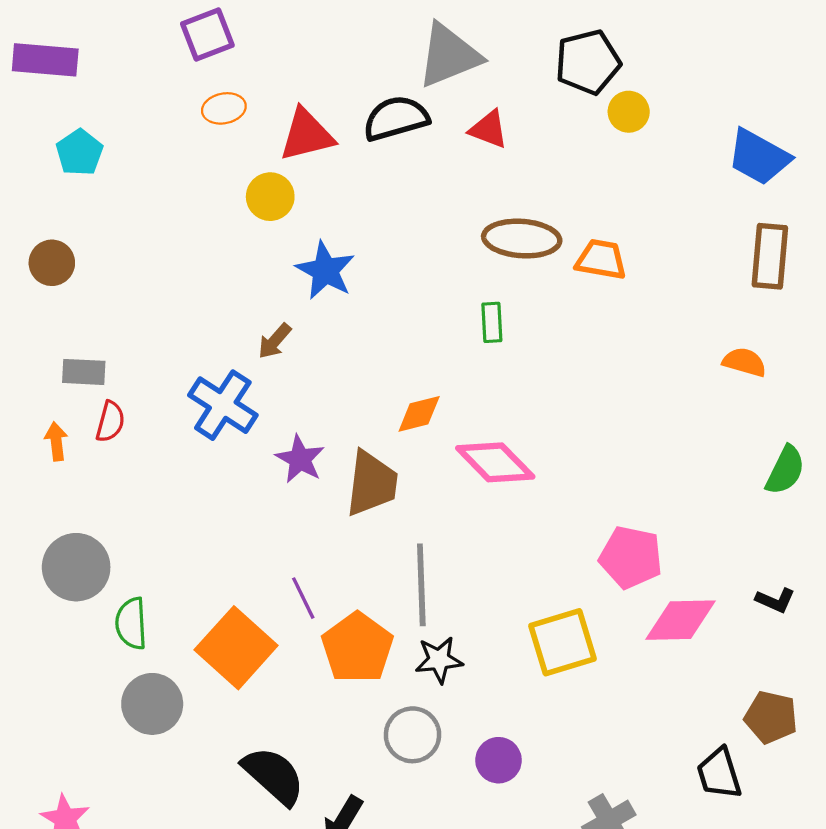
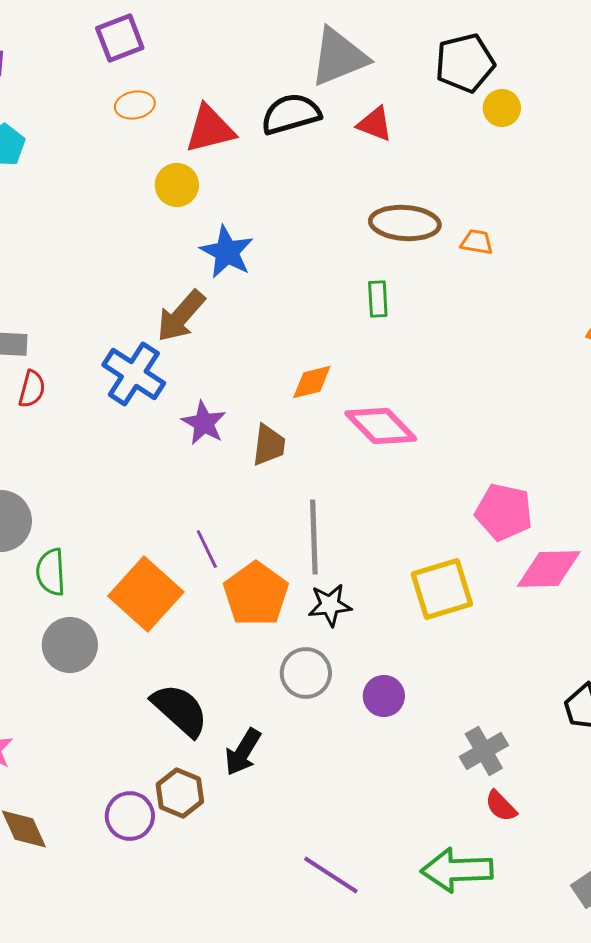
orange trapezoid: (601, 259) -> (477, 242), size x0.7
brown arrow: (275, 341) -> (181, 316), size x1.6
brown trapezoid: (372, 483) -> (269, 445), size x0.7

